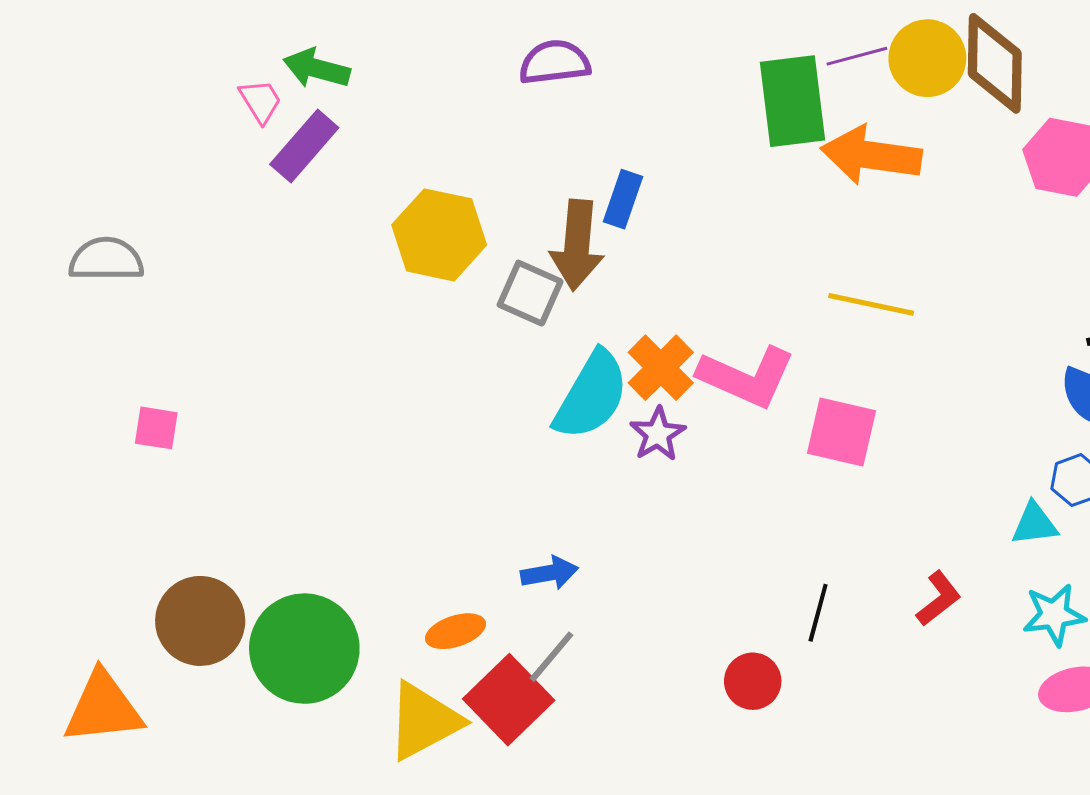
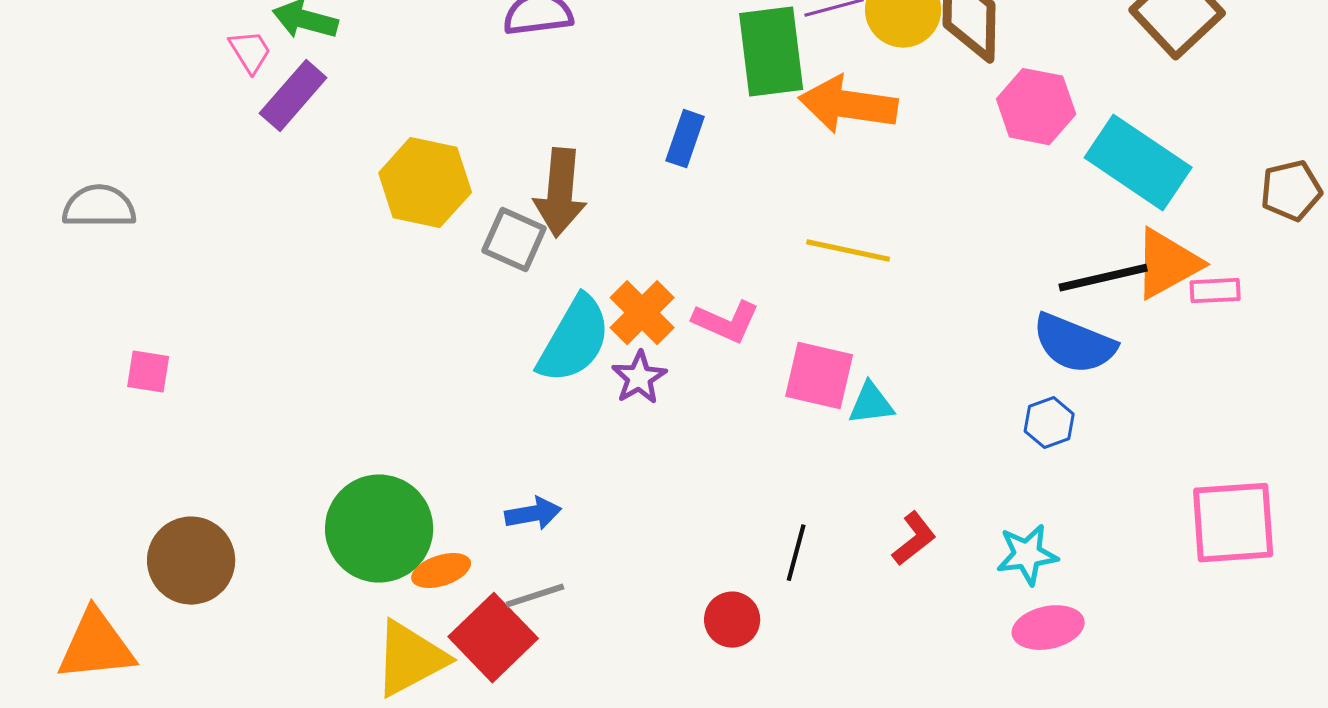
blue rectangle: (623, 199) -> (685, 139), moved
pink L-shape: (747, 377) -> (726, 322), size x0.7
cyan triangle: (1035, 524) -> (871, 404), moved
green circle: (304, 649) -> (379, 529), moved
gray line: (552, 657) -> (535, 596), turned 32

